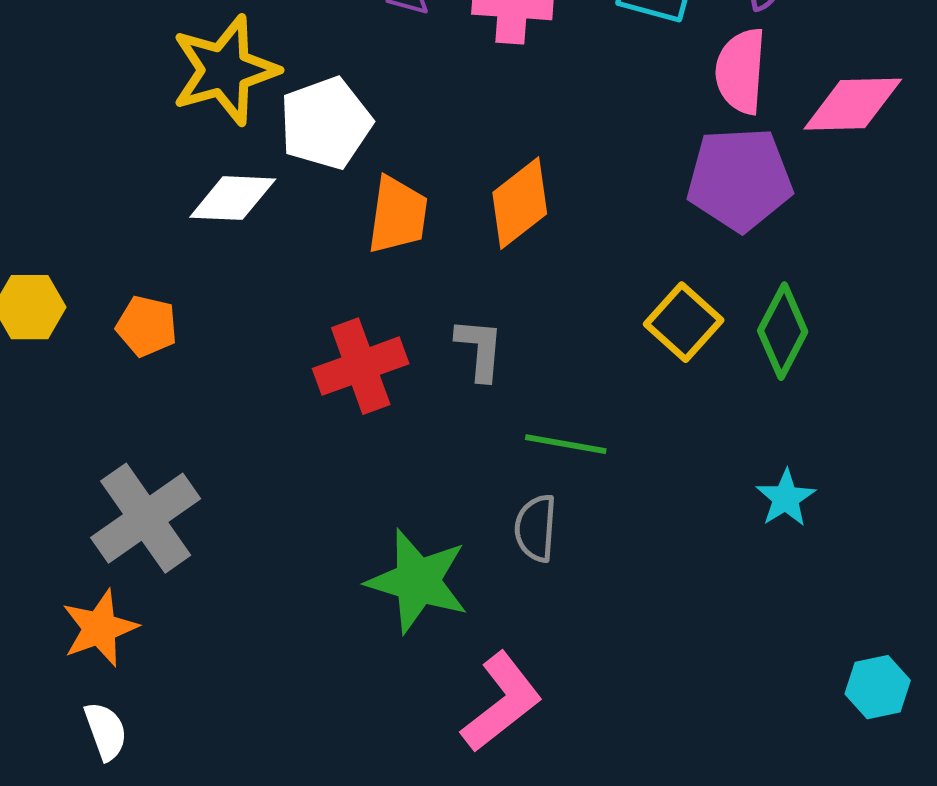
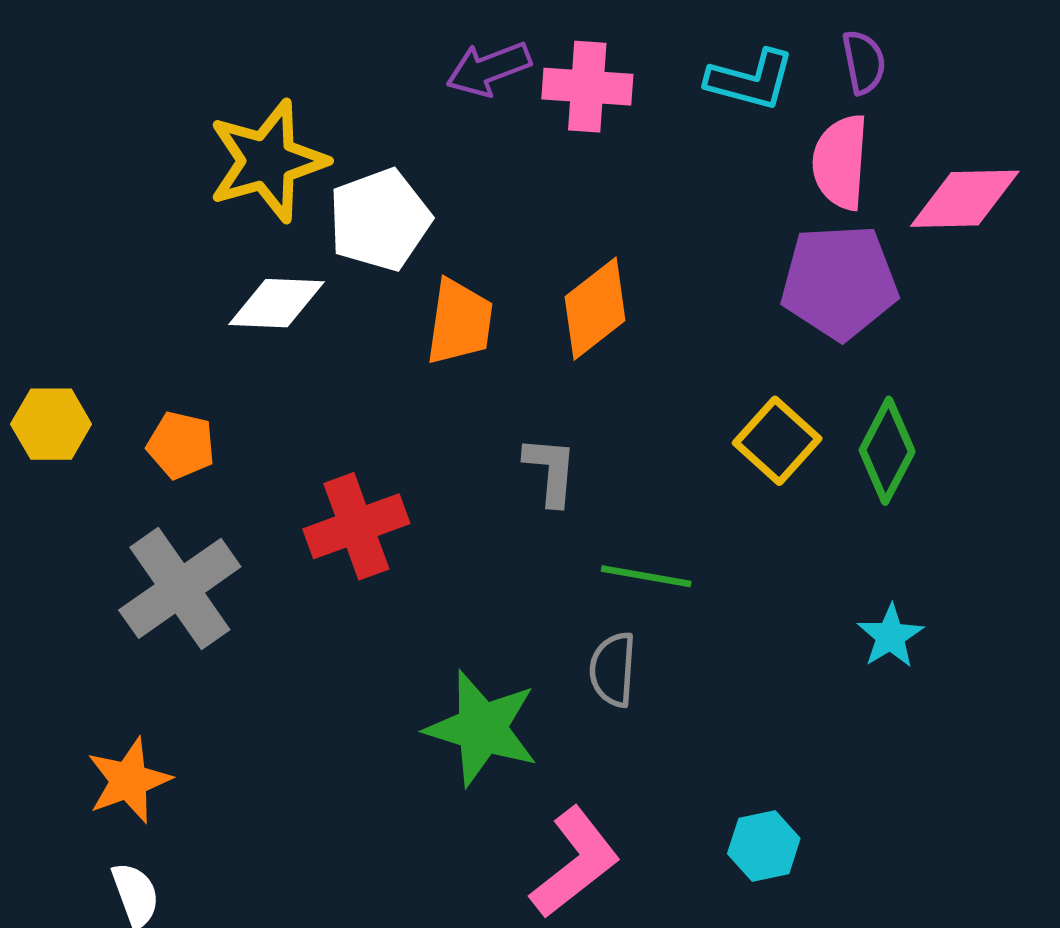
red cross: (361, 366) -> (356, 526), moved
gray cross: (146, 518) -> (180, 588), moved
cyan hexagon: (878, 687) -> (764, 846), moved

